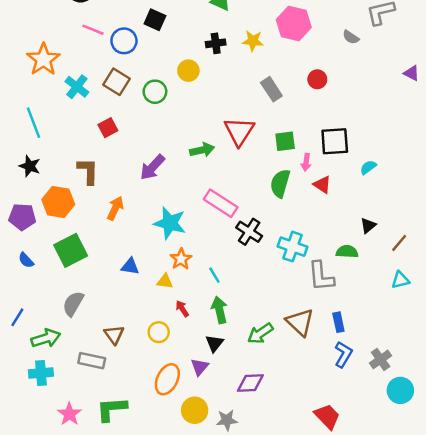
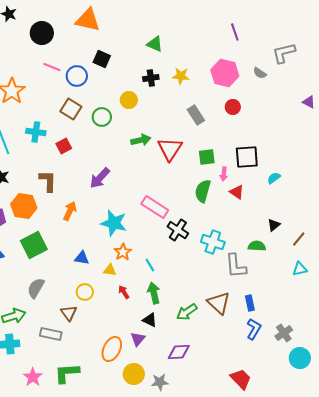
pink hexagon: (294, 24) -> (225, 73), moved
cyan cross: (77, 87) -> (36, 132), moved, turned -30
green arrow: (202, 150) -> (141, 140), moved
yellow circle: (159, 332) -> (85, 292), moved
black triangle: (214, 343) -> (150, 320), turned -42

